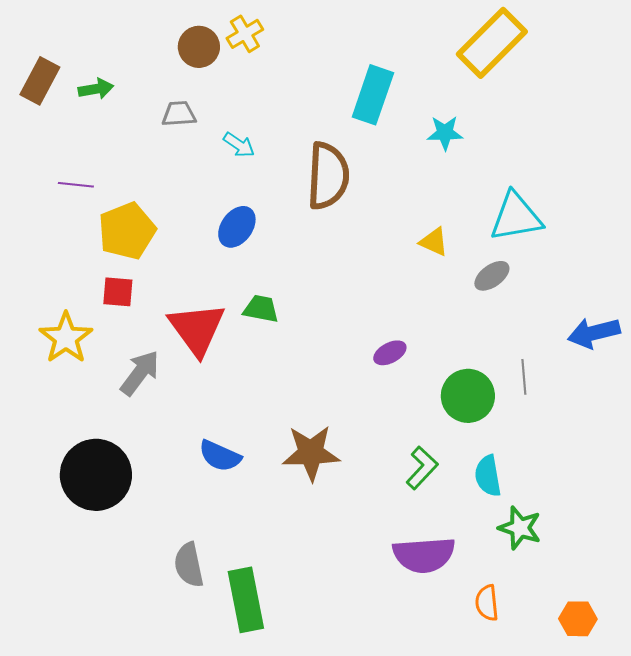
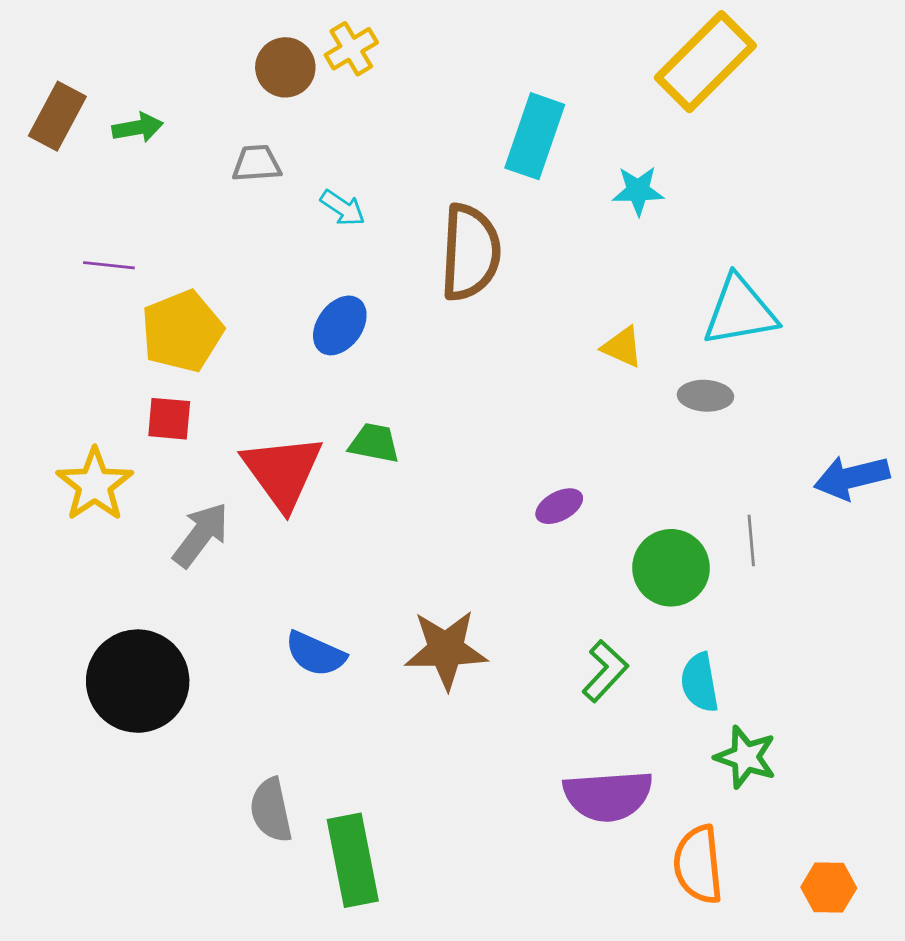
gray ellipse: (492, 276) -> (705, 396), turned 39
orange semicircle: (487, 603) -> (698, 865), size x1.5

